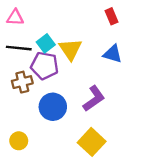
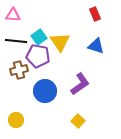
yellow square: (92, 142) -> (78, 121), size x0.6

